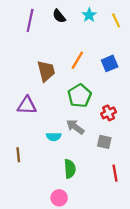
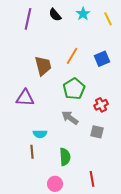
cyan semicircle: (54, 137) -> (40, 134), moved
brown line: (18, 155) -> (32, 152), moved
red line: (115, 173) -> (92, 179), moved

